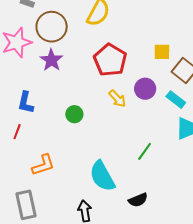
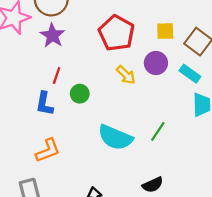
yellow square: (162, 52) -> (165, 31), moved
blue L-shape: (26, 103) -> (44, 104), moved
red line: (17, 132) -> (57, 76), moved
cyan semicircle: (102, 176) -> (115, 137), moved, turned -36

